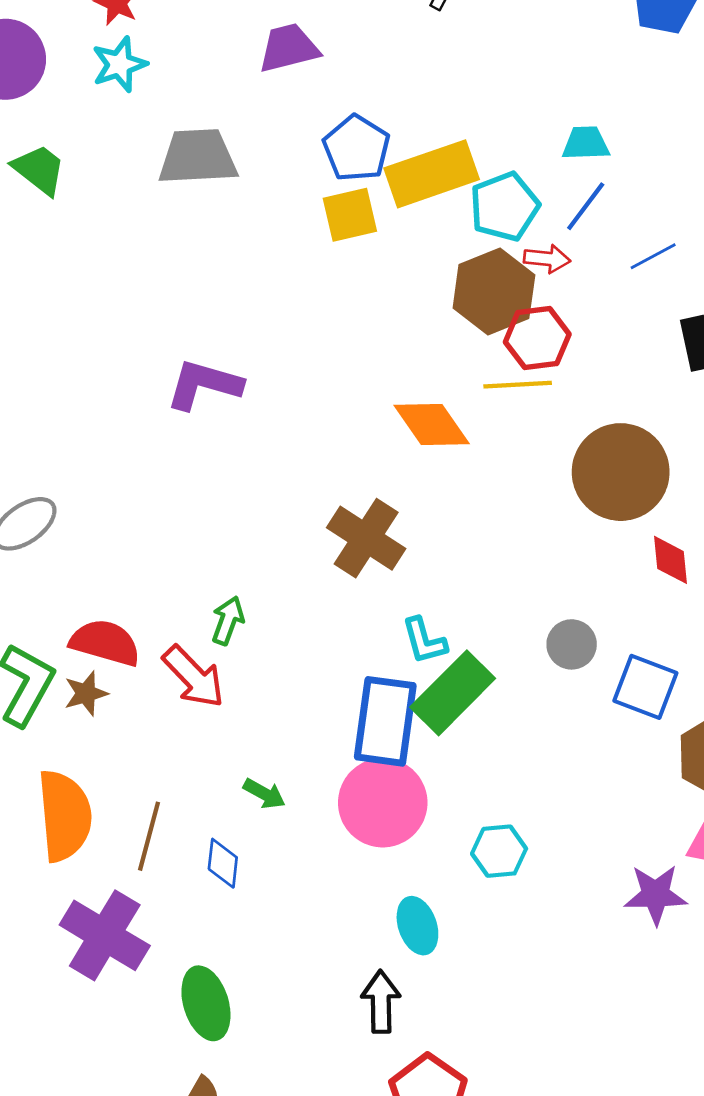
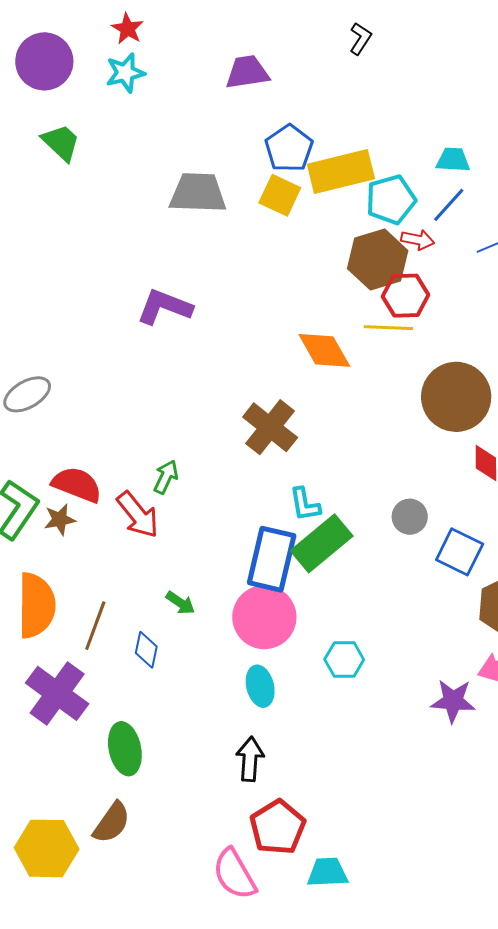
gray trapezoid: (198, 157) -> (198, 193), moved
yellow square: (350, 215) -> (280, 195), turned 33
cyan ellipse: (417, 926) -> (260, 686), moved

